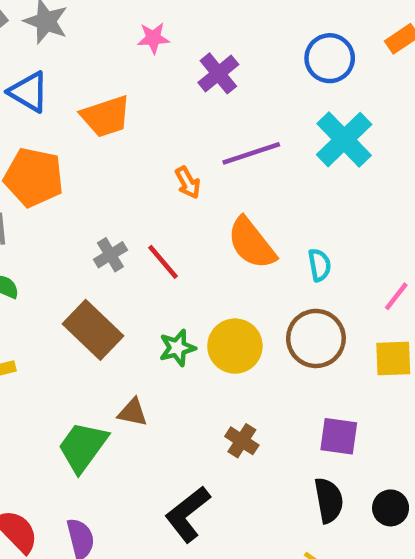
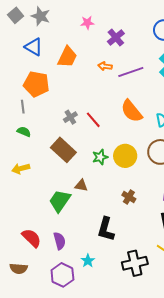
orange trapezoid: (106, 116) -> (67, 57), turned -45
orange arrow: (188, 183) -> (105, 66), moved, turned 128
black L-shape: (188, 514) -> (106, 229), turned -35

